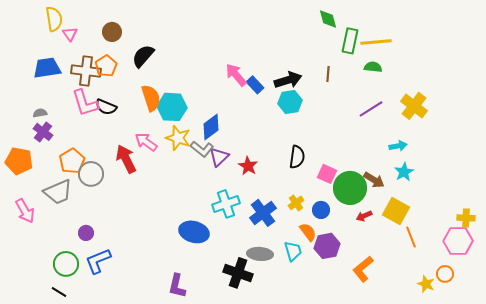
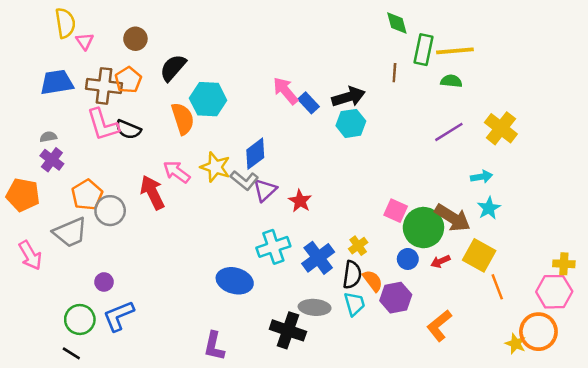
brown line: (328, 74) -> (394, 73), moved
cyan hexagon: (172, 107) -> (208, 99), moved
black semicircle: (297, 157) -> (352, 275), moved
brown arrow: (374, 180) -> (453, 218), size x1.4
blue circle: (321, 210) -> (408, 259), moved
orange circle: (445, 274) -> (538, 332), size x1.8

